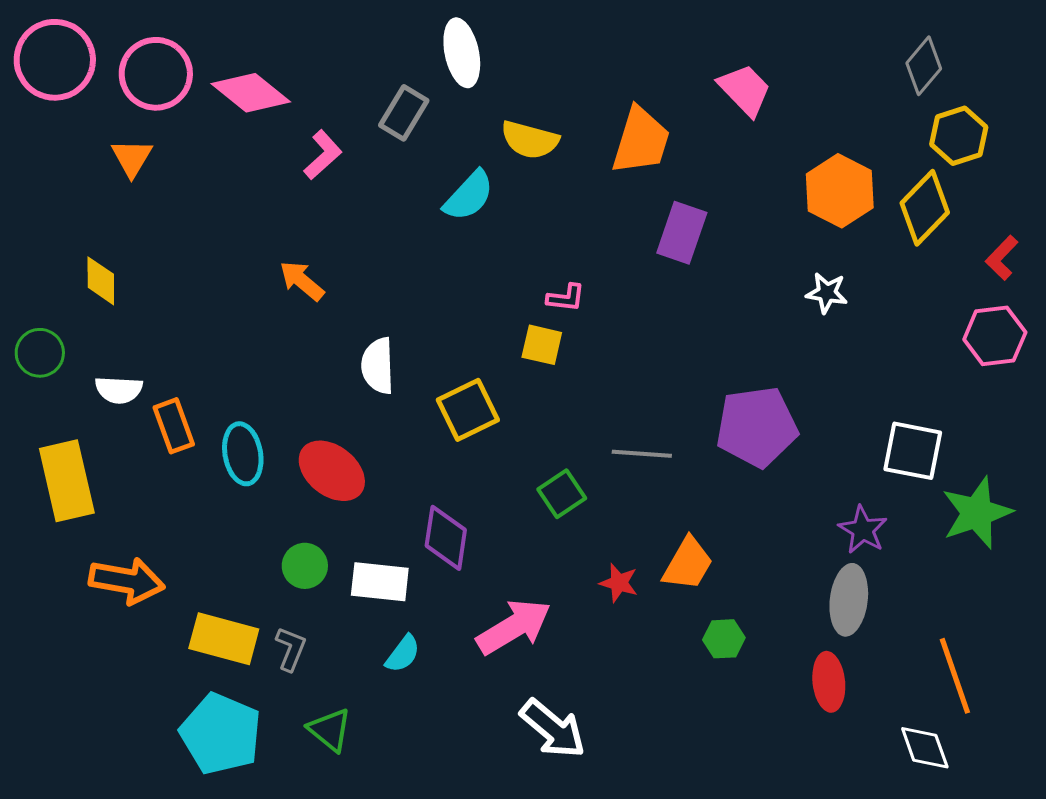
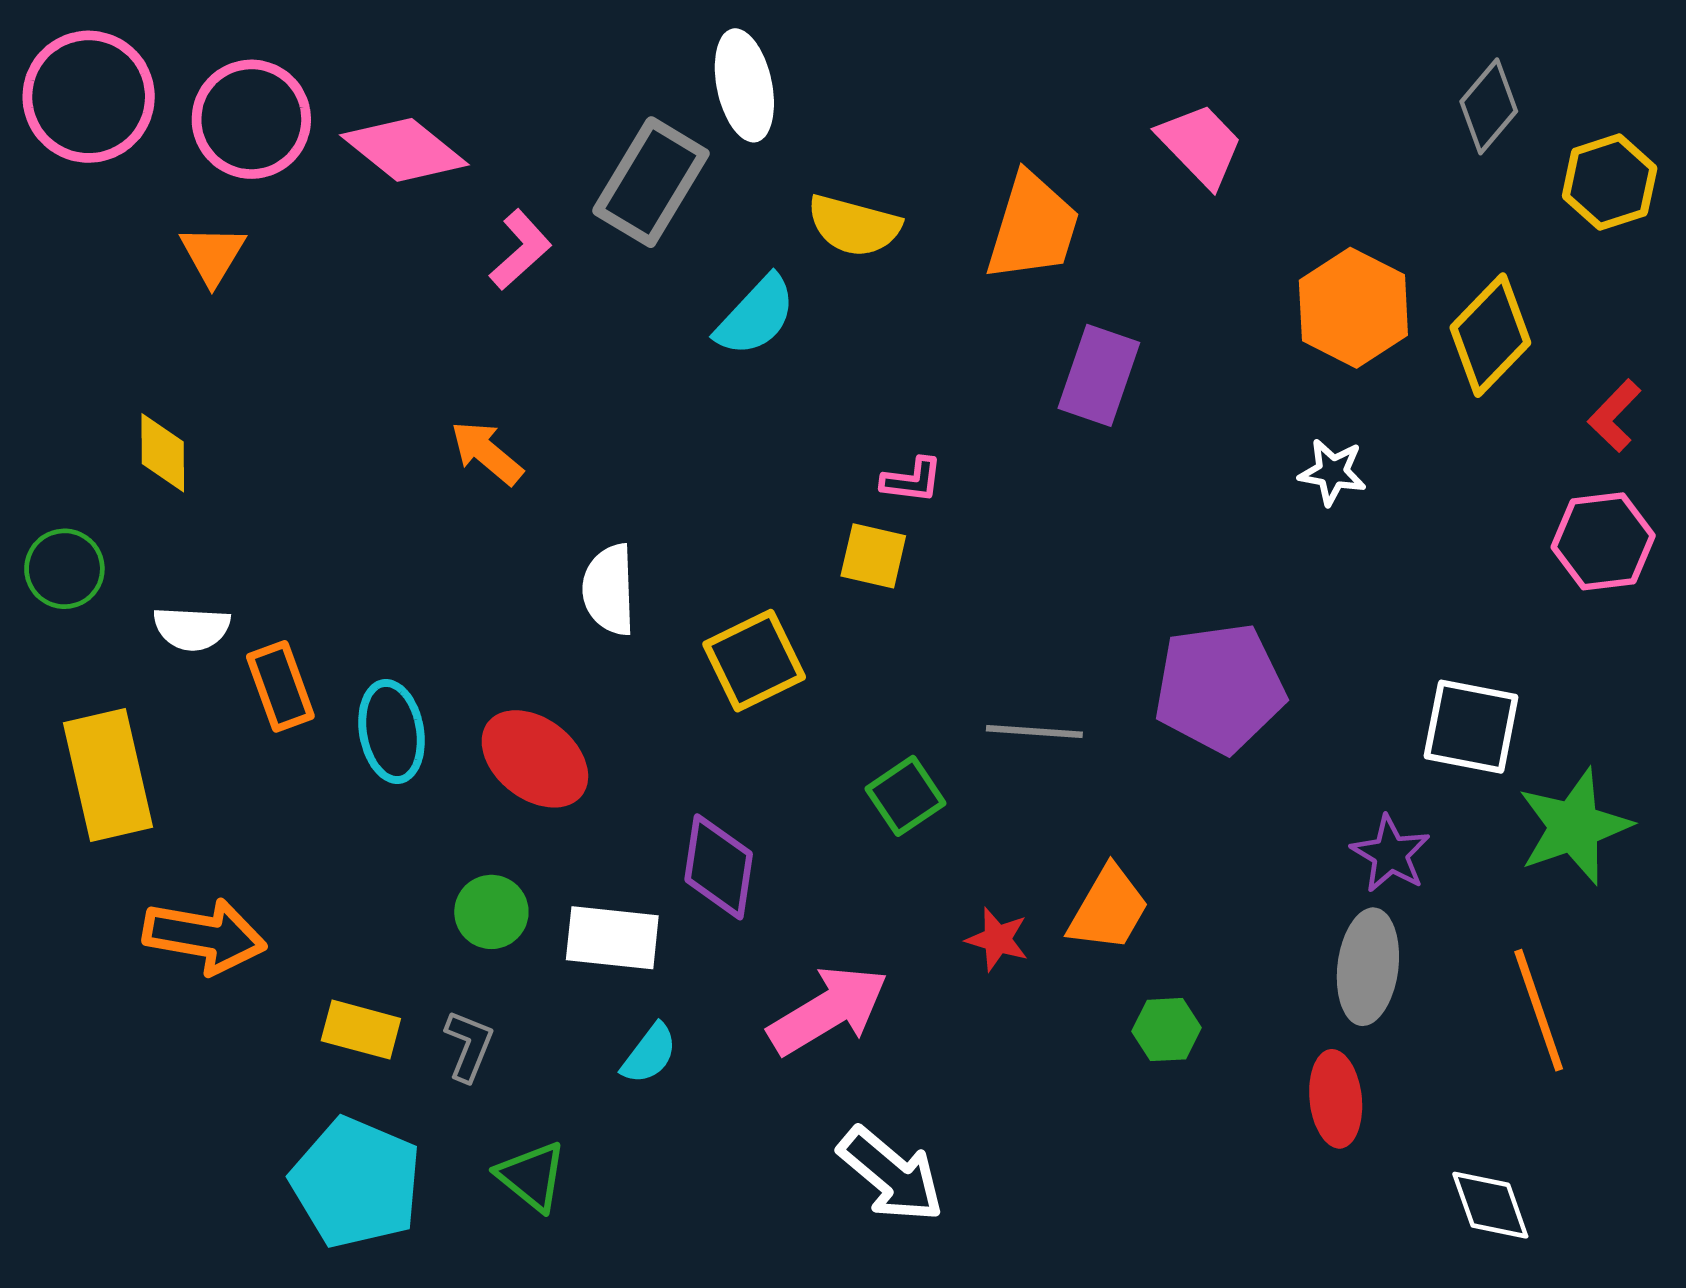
gray rectangle: (404, 113) -> (651, 182), size x1.4
yellow hexagon: (959, 136) -> (1610, 182), moved
yellow rectangle: (224, 639) -> (361, 1030), size x0.7
orange line: (955, 676) -> (1539, 1010), moved

